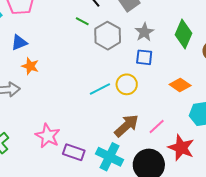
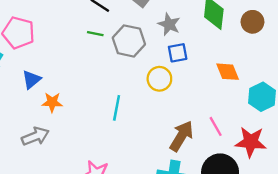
yellow circle: (127, 84) -> (159, 79), moved
orange diamond: (180, 85) -> (228, 72), turned 50
cyan line: (100, 89) -> (117, 108), moved, turned -35
pink line: (157, 126) -> (216, 126), turned -60

